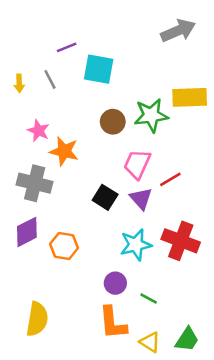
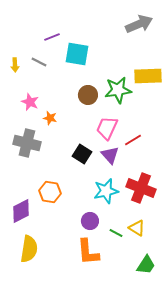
gray line: (50, 79) -> (39, 62), turned -35
orange star: (64, 151) -> (50, 118), size x0.6
purple diamond: (27, 232) -> (21, 211), moved
yellow triangle: (150, 342) -> (137, 228), moved

